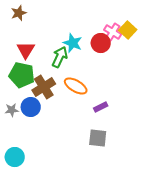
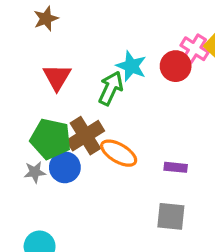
green pentagon: (22, 75) -> (51, 139), moved
orange ellipse: (76, 86) -> (119, 153), moved
purple rectangle: (101, 107) -> (176, 167), turned 32

